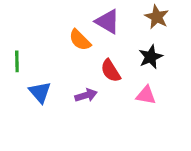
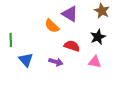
red semicircle: (111, 71) -> (72, 46), turned 140
purple arrow: (86, 95) -> (56, 62), turned 32

